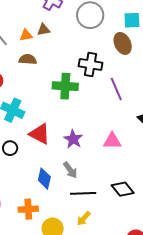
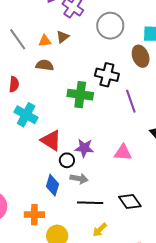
brown triangle: (44, 30) -> (63, 37), turned -32
purple star: (73, 139) -> (84, 148), turned -30
black circle: (10, 148) -> (67, 160), moved
gray arrow: (70, 170) -> (79, 179), turned -48
yellow arrow: (84, 219) -> (100, 230), moved

